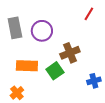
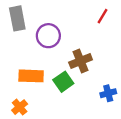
gray rectangle: (15, 28) -> (17, 18), moved

